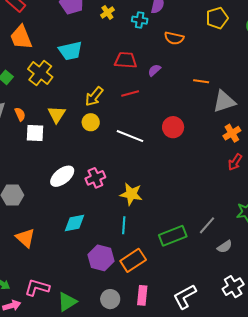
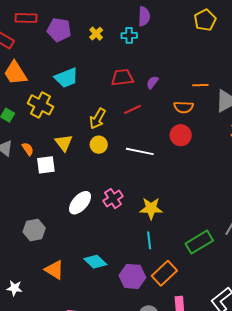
orange semicircle: (174, 38) -> (184, 107), moved
cyan diamond: (75, 223) -> (95, 262), moved, turned 65

